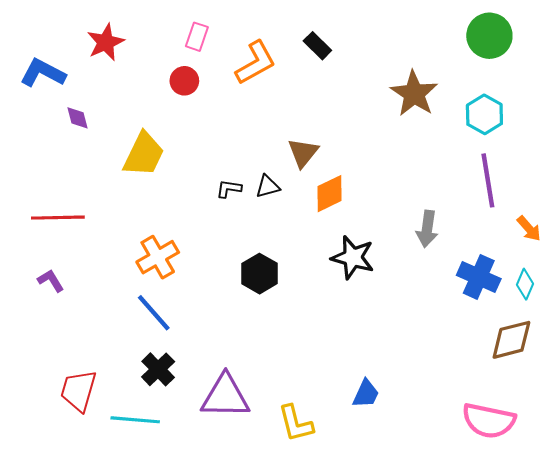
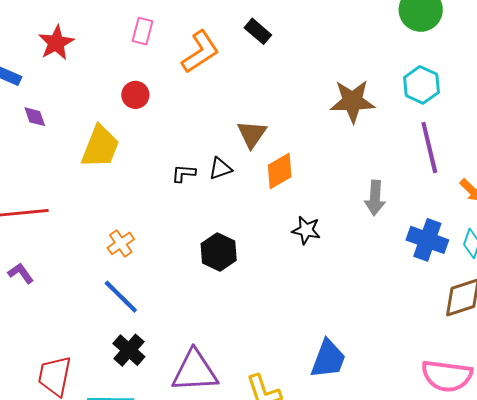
red circle: (184, 81) -> (135, 95), moved
brown star: (414, 94) -> (353, 101), moved, turned -30
orange cross: (158, 257) -> (121, 243), size x0.7
black star: (353, 257) -> (306, 230), size x0.7
blue trapezoid: (366, 394) -> (328, 359), size x1.4

